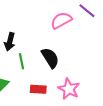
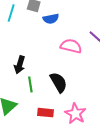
pink semicircle: (61, 20) -> (71, 46), turned 40

